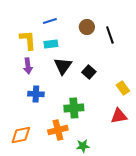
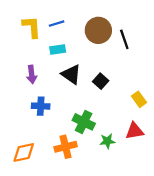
brown circle: (87, 27) -> (98, 30), size x1.5
yellow L-shape: (28, 40) -> (32, 27), moved
black triangle: (63, 66) -> (71, 74), turned -30
green cross: (74, 108) -> (84, 122), turned 30
green star: (83, 146) -> (107, 141), moved

